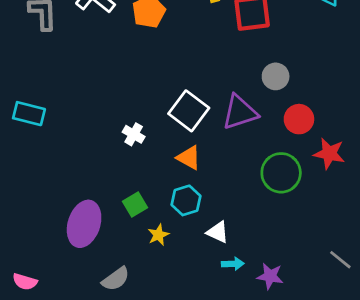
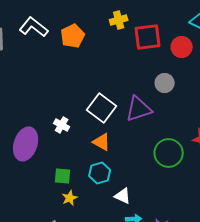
red circle: (299, 119) -> (182, 47), moved
green square: (135, 205) -> (63, 176), turned 36
purple ellipse: (84, 224) -> (26, 144), moved
yellow star: (158, 235) -> (70, 198), moved

